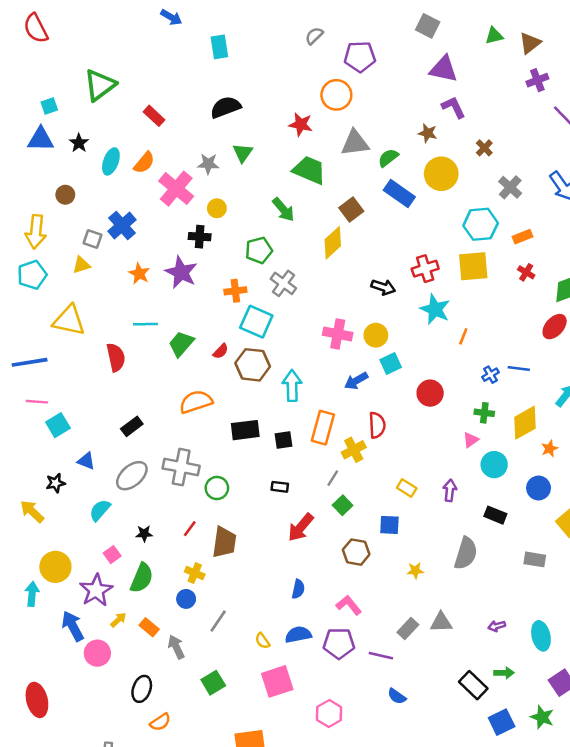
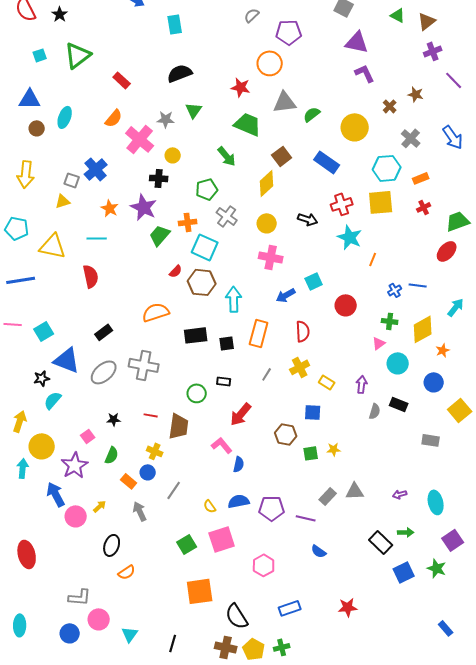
green triangle: (494, 36) -> (398, 15), turned 42
cyan square: (49, 106) -> (40, 55), moved
brown star: (428, 133) -> (416, 94), moved
black star: (79, 143) -> (60, 14), moved
cyan ellipse: (111, 161) -> (65, 117), moved
blue rectangle: (399, 193) -> (327, 162), moved
brown circle: (65, 195) -> (37, 128), moved
red cross: (526, 272) -> (424, 207), turned 32
cyan pentagon: (32, 275) -> (17, 228), moved, turned 30
cyan line: (145, 324) -> (97, 238), moved
yellow circle: (376, 335) -> (267, 223), moved
green trapezoid: (181, 344) -> (160, 235), moved
pink line: (37, 402) -> (13, 324), moved
yellow cross: (354, 450) -> (300, 367), moved
blue triangle: (86, 461) -> (67, 360), size x1.8
green circle: (217, 488) -> (197, 393), moved
green square: (343, 505) -> (311, 453), moved, turned 35
cyan semicircle: (100, 510) -> (53, 400), moved
yellow arrow: (32, 511) -> (20, 421), moved, turned 65
red line: (190, 529) -> (151, 415), turned 64
gray semicircle: (466, 553) -> (375, 411), moved, size x0.6
green semicircle: (142, 578) -> (112, 455), size x0.7
pink L-shape: (349, 605) -> (222, 445), moved
yellow arrow: (118, 620) -> (100, 506), moved
orange rectangle: (149, 627) -> (129, 481), moved
green square: (213, 683) -> (187, 544), moved

